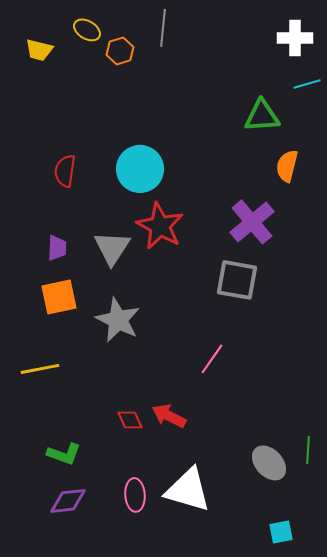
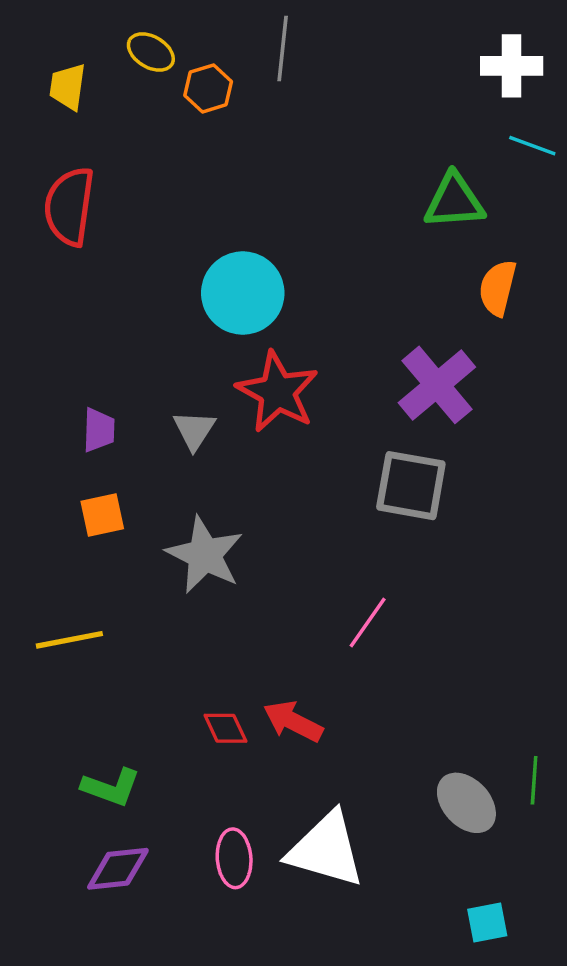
yellow trapezoid: (39, 50) -> (68, 87), turned 84
cyan line: (307, 84) -> (532, 146), turned 36
red semicircle: (65, 171) -> (69, 206), moved, size x1.4
gray triangle: (112, 248) -> (194, 430), size x0.7
orange square: (59, 297) -> (102, 515), size x0.7

